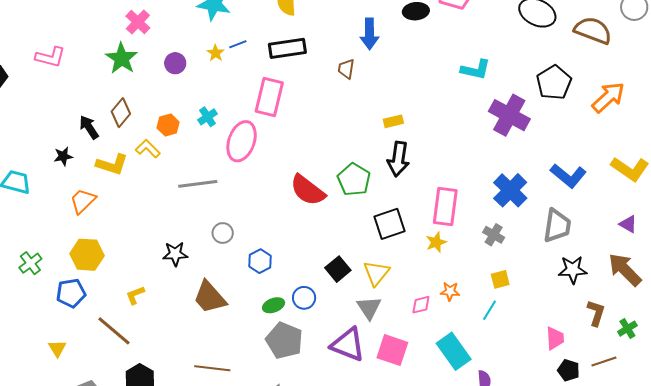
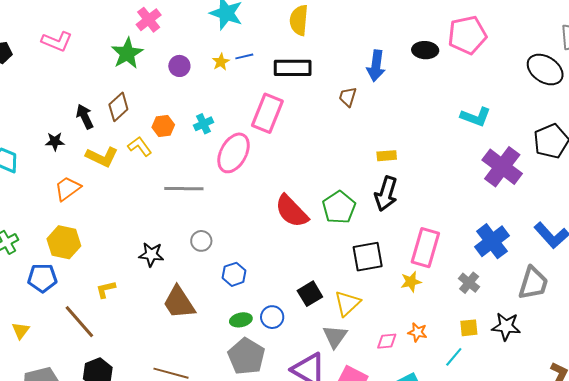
black star: (573, 270) -> (506, 326), moved

